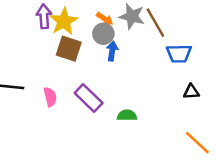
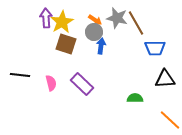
black triangle: (191, 92) -> (165, 79), size x1.5
green semicircle: (127, 115) -> (135, 98), moved

